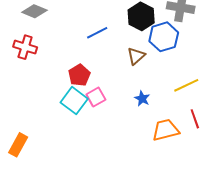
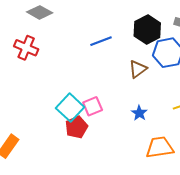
red pentagon: (79, 75) -> (76, 127), moved

